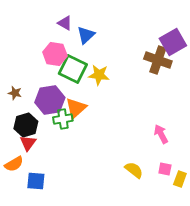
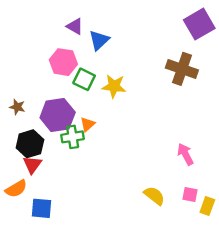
purple square: (173, 42) -> (199, 24), moved
green square: (73, 69) -> (84, 79), size x0.7
orange triangle: (76, 108) -> (88, 124), size x0.6

